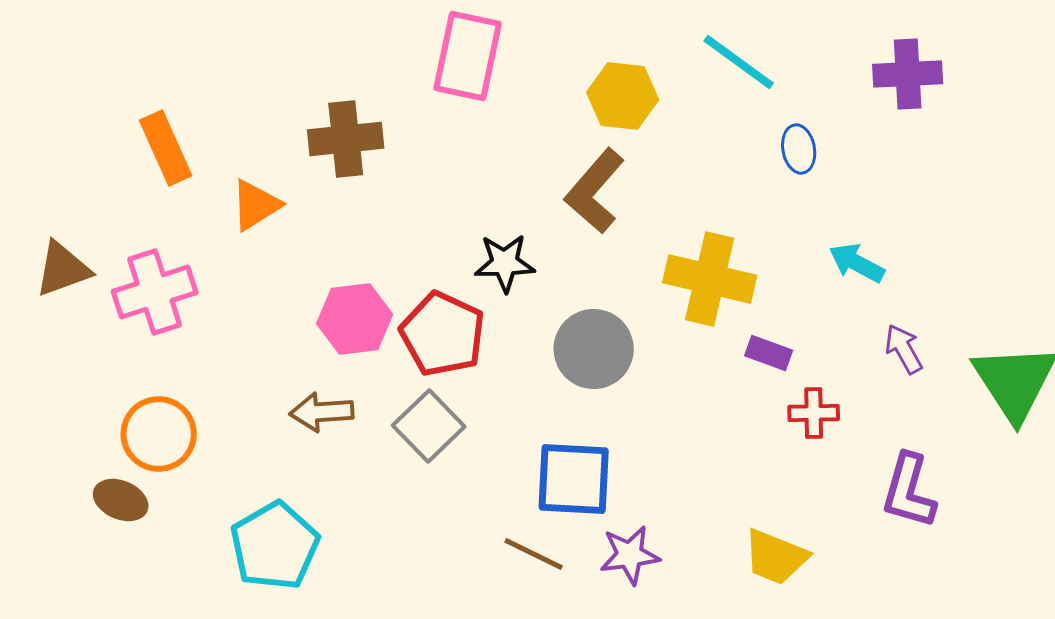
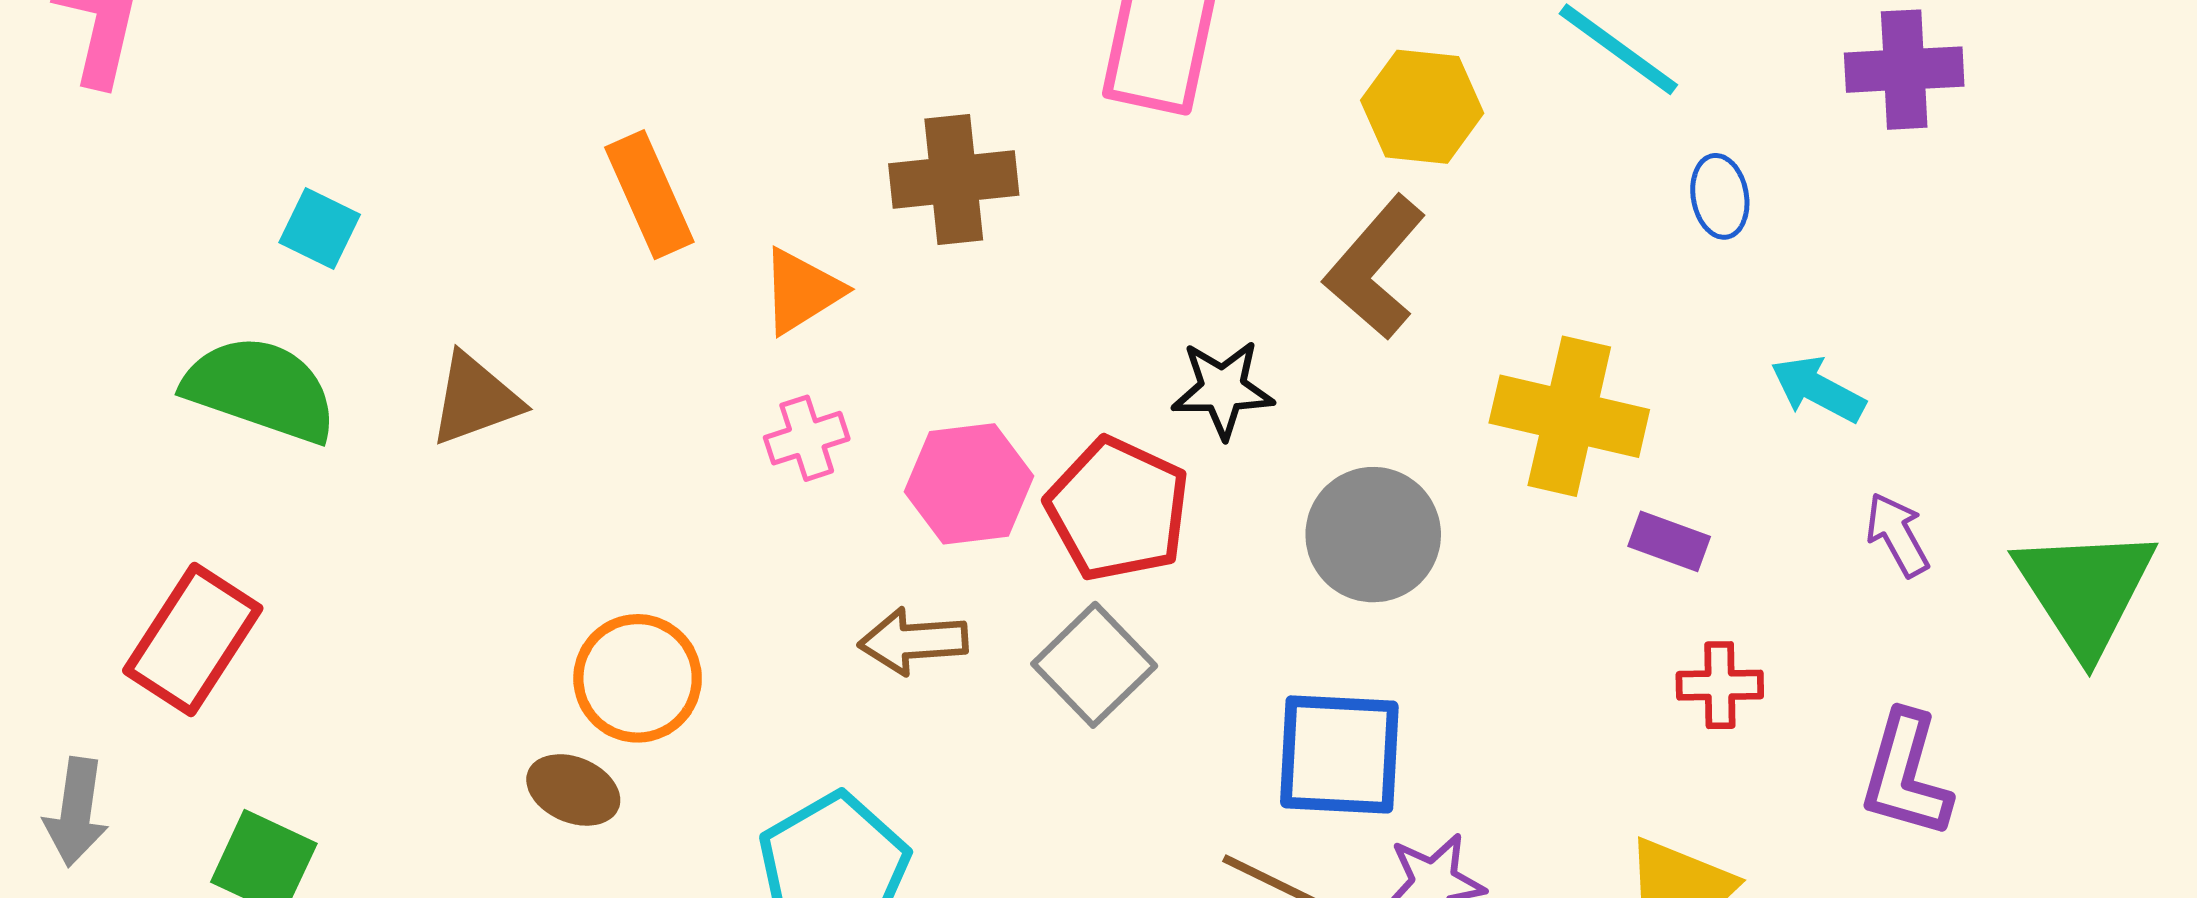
pink cross: (155, 292) -> (807, 438), moved, size x0.6
red cross: (814, 413) -> (1720, 685), moved

